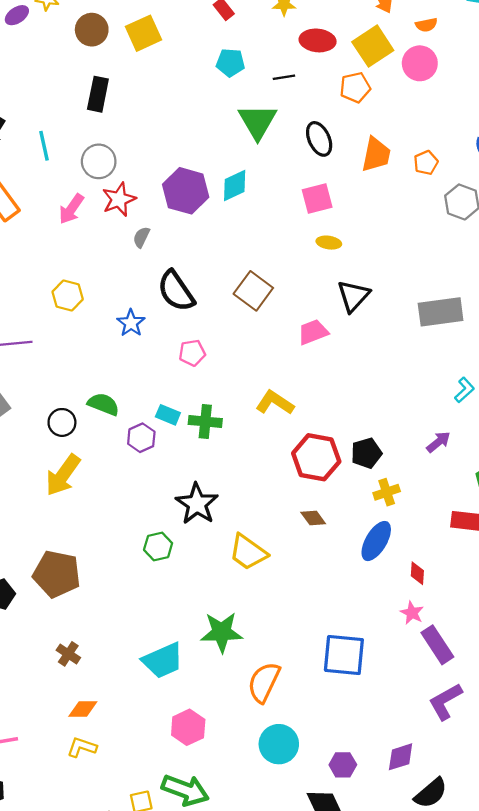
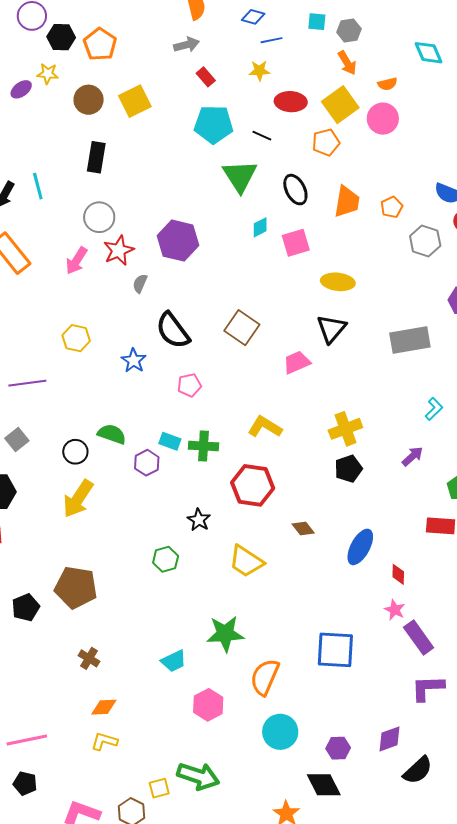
cyan pentagon: (230, 63) -> (214, 124), size x1.5
black line: (284, 77) -> (262, 136), turned 36
cyan line: (44, 146) -> (38, 186), moved
cyan diamond: (235, 186) -> (260, 227), moved, size x0.7
yellow ellipse: (329, 243) -> (338, 282), moved, size x1.5
red hexagon: (316, 457) -> (253, 485), moved
yellow cross: (387, 492) -> (345, 429), moved, size x1.4
black star: (197, 504) -> (199, 520), size x0.6
cyan trapezoid: (163, 660) -> (174, 661), size x0.7
purple L-shape: (445, 701) -> (428, 688), turned 30
pink hexagon: (188, 727) -> (208, 705), moved

